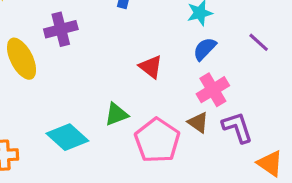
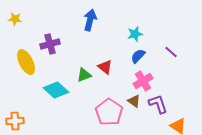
green triangle: (116, 114) -> (84, 75), moved
cyan diamond: (67, 137) -> (56, 90), moved

